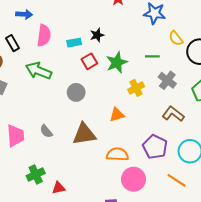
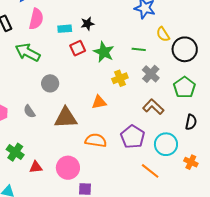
green star: (117, 63) -> (104, 52), turned -30
gray circle: (76, 92) -> (50, 83), moved
green cross: (36, 174) -> (15, 152), turned -36
pink circle: (134, 179) -> (68, 168), moved

